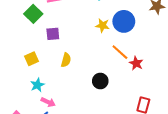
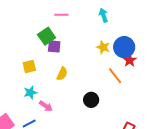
green square: (33, 14) -> (47, 36), moved
red star: (136, 63) -> (130, 60), moved
pink arrow: (48, 102) -> (46, 106), moved

